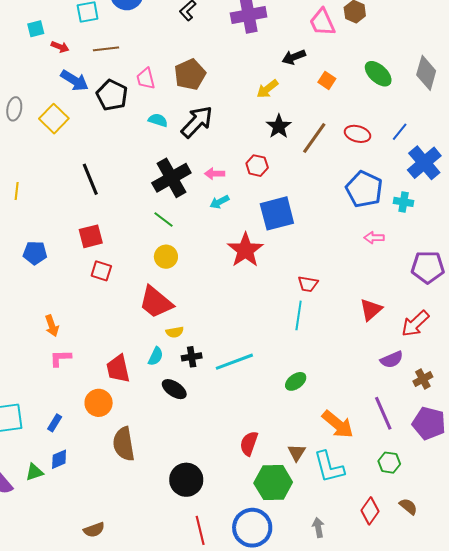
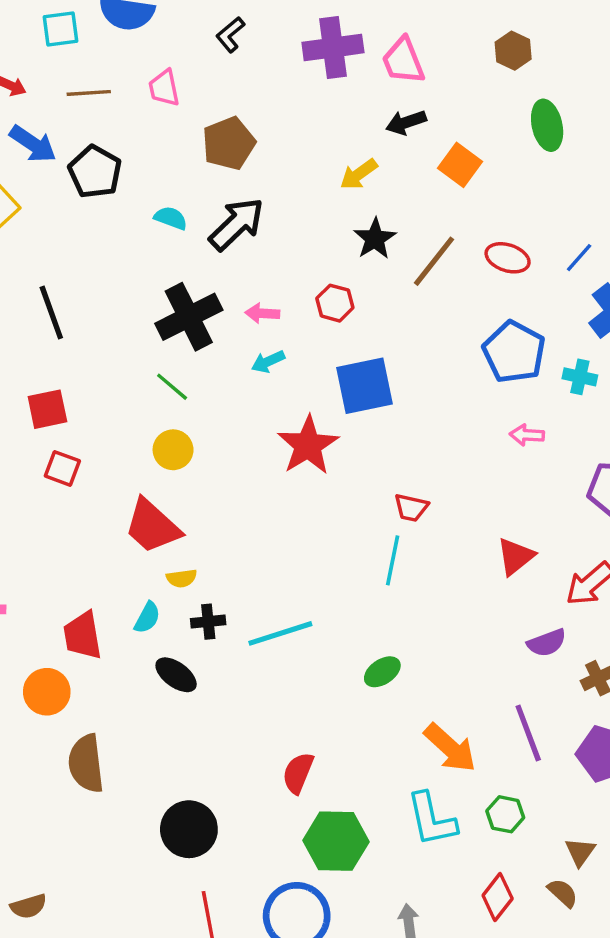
pink trapezoid: (322, 22) -> (403, 61), moved
green ellipse: (378, 74) -> (547, 125), moved, turned 32
pink trapezoid: (146, 79) -> (164, 88), moved
orange square: (327, 80) -> (460, 165), size x1.4
brown triangle: (297, 453) -> (580, 852), moved
green hexagon: (389, 463) -> (505, 814), moved

